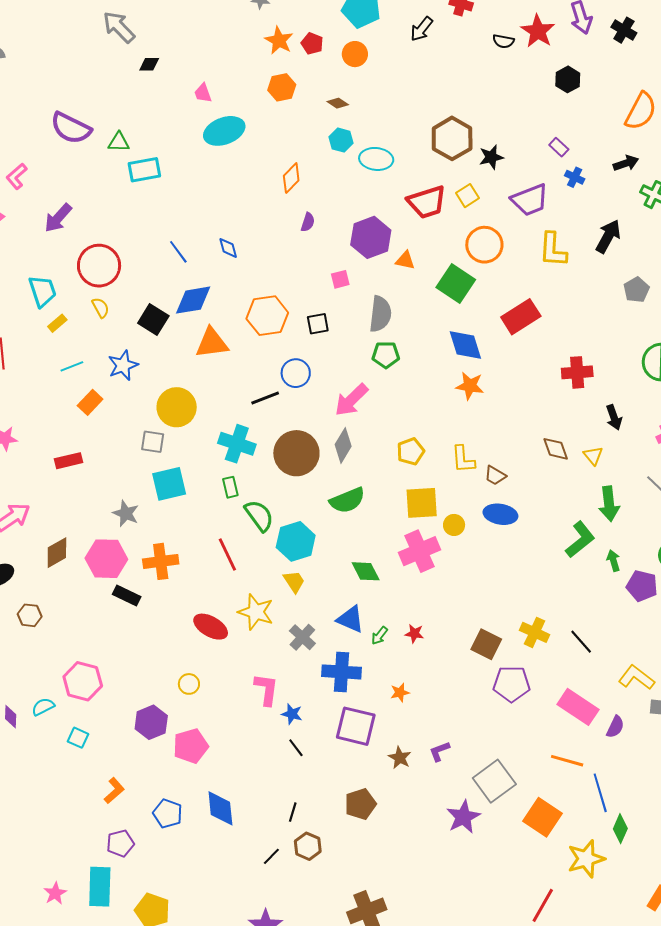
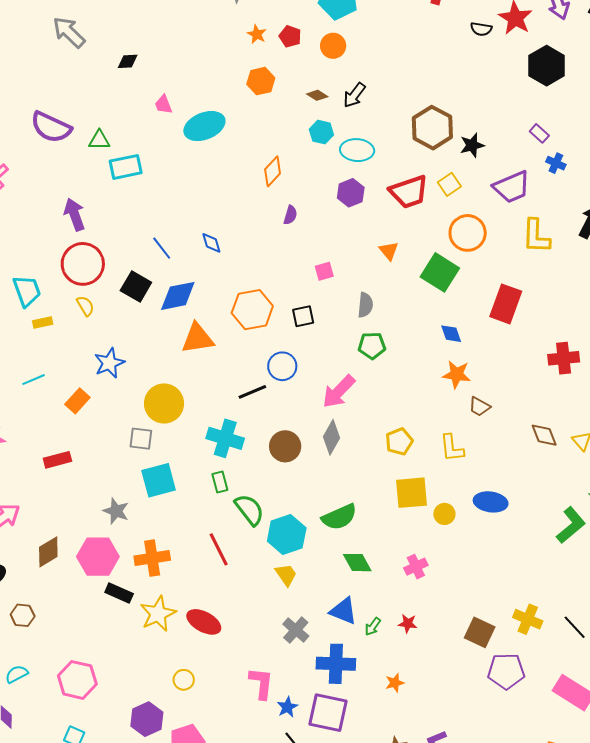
gray arrow: (119, 27) -> (69, 32), moved
black arrow: (422, 29) -> (354, 95), moved
orange star: (279, 41) -> (257, 34), size x0.7
black hexagon: (568, 79) -> (547, 66), size x1.5
pink trapezoid: (203, 93) -> (163, 104), moved
purple arrow: (58, 218) -> (75, 214), moved, turned 120
purple hexagon: (371, 237) -> (351, 193), moved, size x0.7
orange triangle: (405, 260) -> (389, 251), turned 40
gray semicircle: (380, 314) -> (365, 305), size x0.7
red rectangle: (521, 317) -> (506, 304), turned -36
black square: (153, 319) -> (136, 286), moved
yellow rectangle: (57, 323) -> (43, 323), turned 30
blue diamond: (465, 345) -> (451, 334), size x0.6
cyan line: (72, 366) -> (33, 380), moved
brown circle: (296, 453) -> (285, 446), size x0.7
brown trapezoid: (495, 475) -> (479, 407), moved
green semicircle: (347, 500) -> (339, 517), moved
pink cross: (420, 551) -> (416, 567), moved, size x0.6
yellow star: (256, 612) -> (158, 614), moved, turned 30
cyan semicircle: (43, 707) -> (17, 674), moved
blue star: (292, 714) -> (287, 707), turned 30
purple square: (356, 726) -> (328, 713), moved

